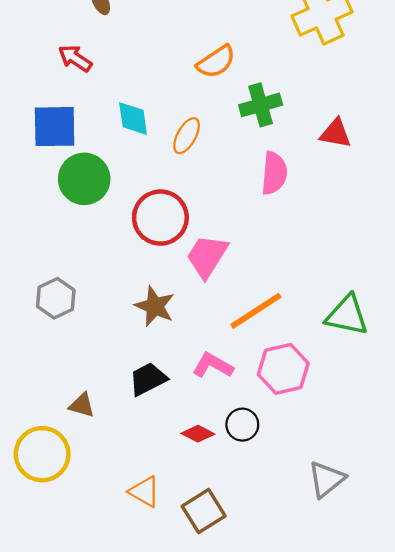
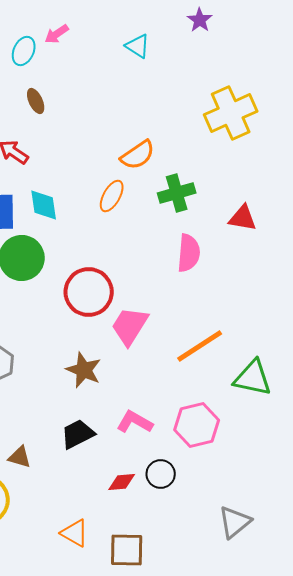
cyan diamond: (133, 119) -> (44, 205), moved
orange ellipse: (187, 136) -> (112, 196), moved
orange line: (256, 311) -> (200, 346), moved
red diamond: (198, 434) -> (122, 482), turned -32
brown square: (204, 511) -> (127, 550), turned 33

